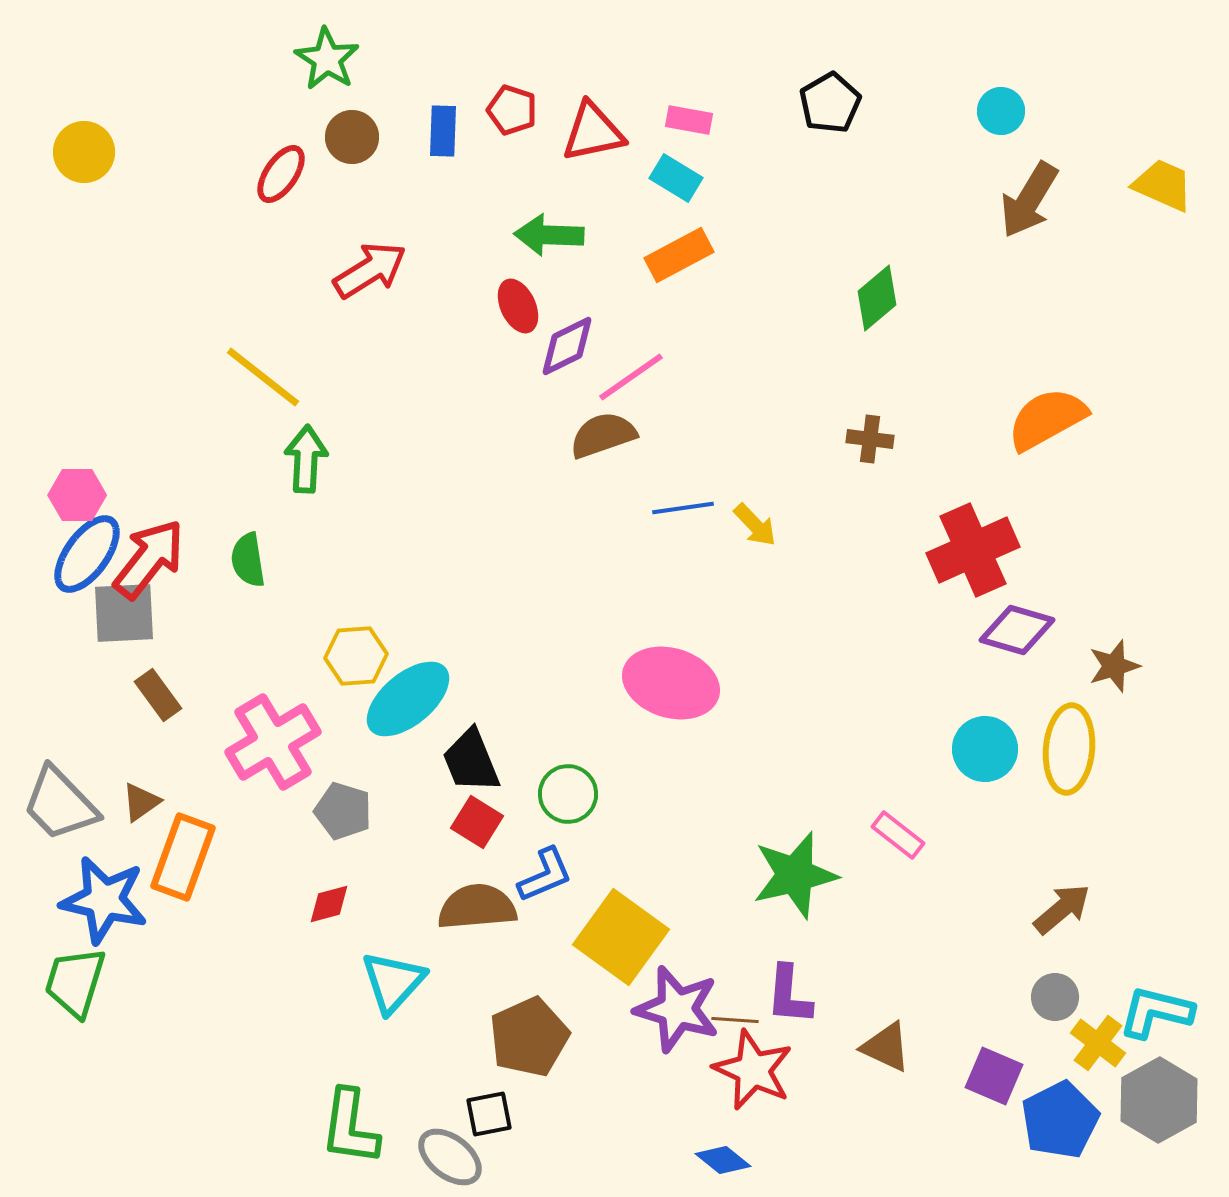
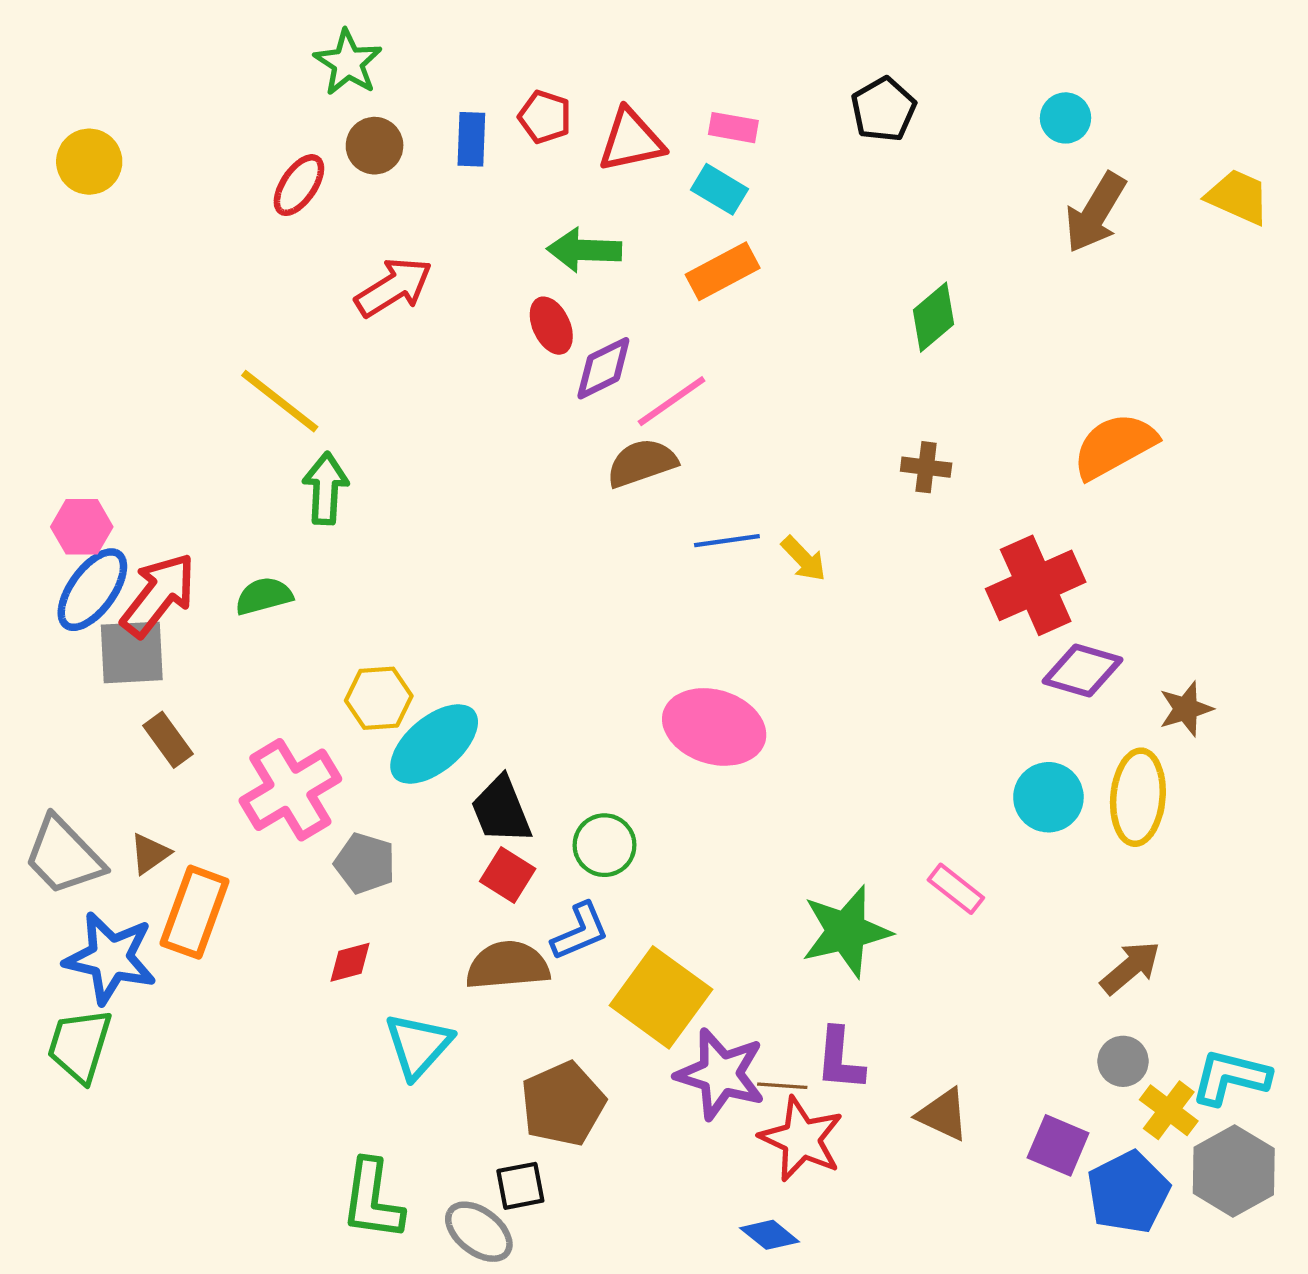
green semicircle: (248, 560) -> (264, 596), turned 84

